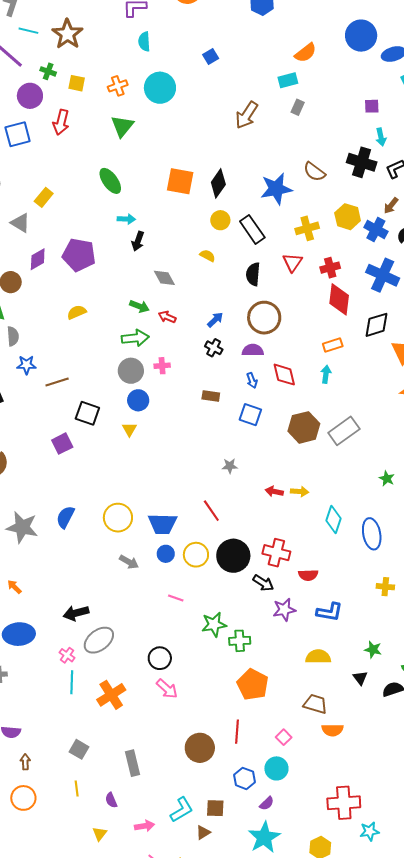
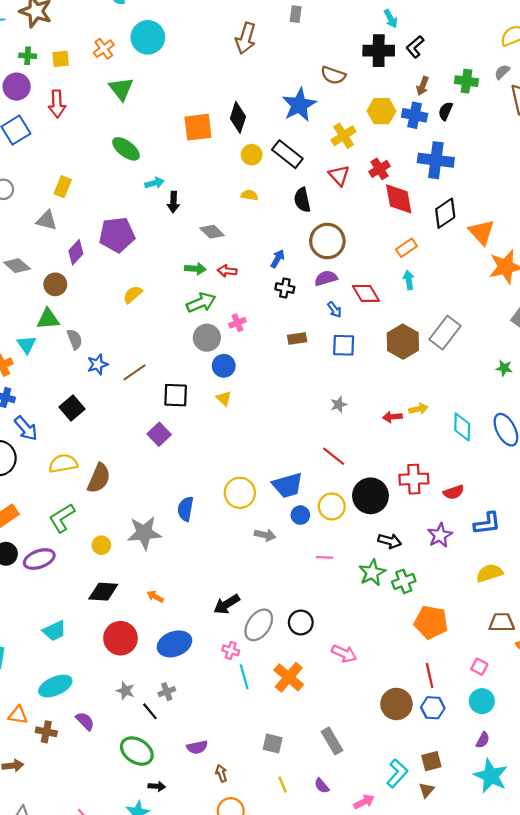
black arrow: (263, 583) -> (390, 541), moved
black circle: (160, 658) -> (301, 622), moved
blue hexagon: (244, 778) -> (433, 708), moved

